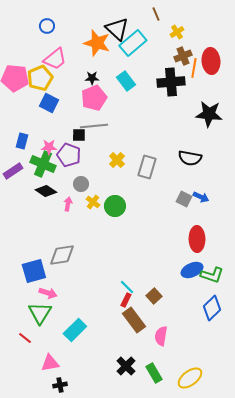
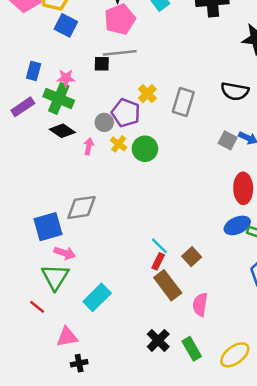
purple pentagon: (69, 155) -> (126, 113), moved

